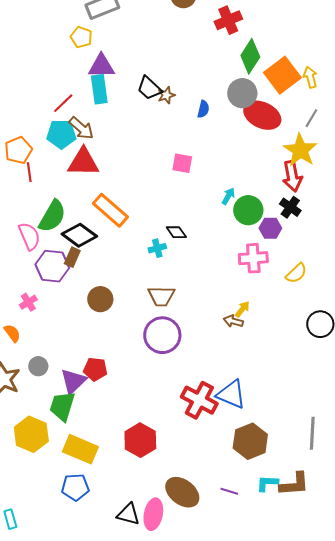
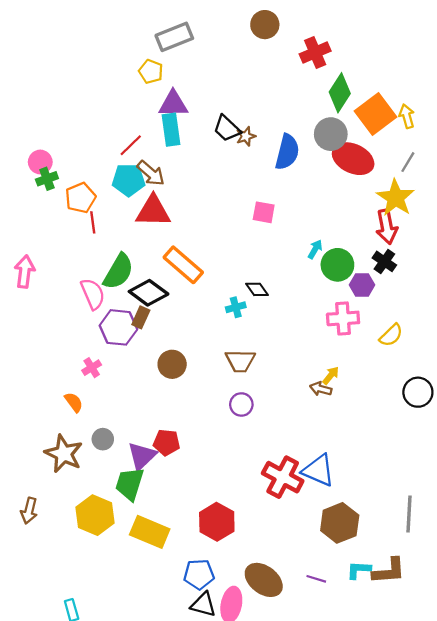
blue semicircle: (203, 109) -> (287, 152), size x1.8
purple circle: (162, 335) -> (241, 404), size x0.6
blue pentagon: (75, 487) -> (199, 574), moved

